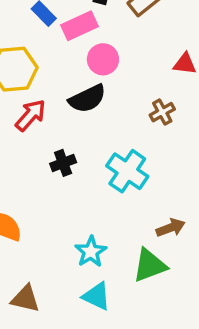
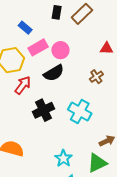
pink rectangle: (79, 26) -> (38, 47), moved
black cross: (63, 163) -> (43, 110), size x1.5

